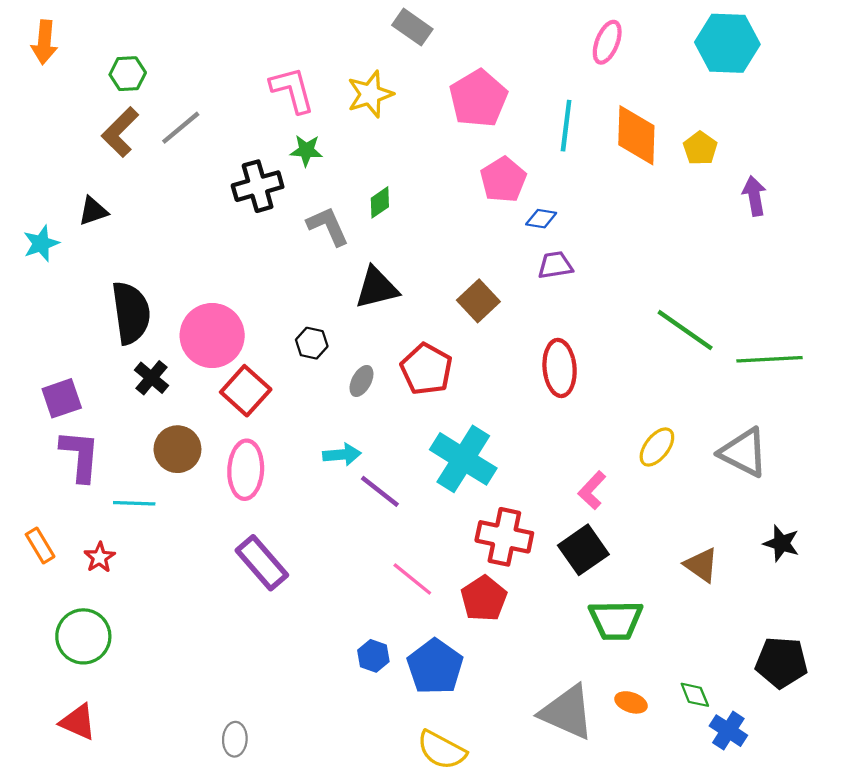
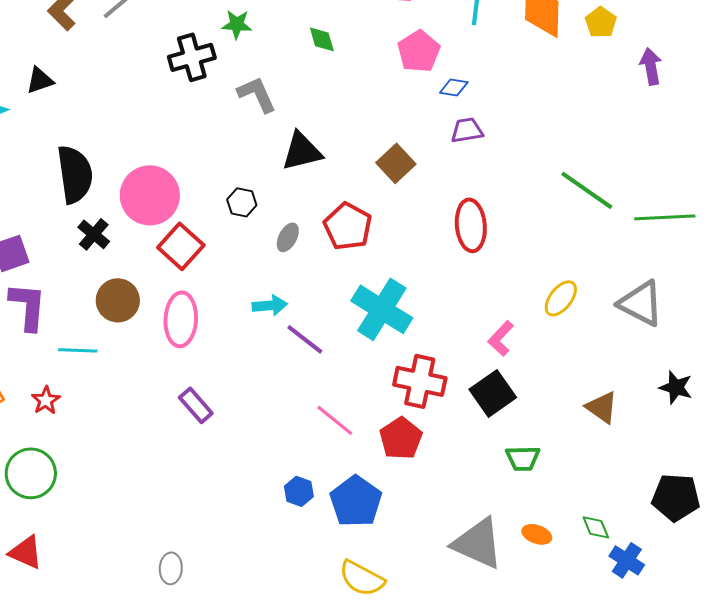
green diamond: (380, 202) -> (322, 39), moved, turned -72
purple rectangle: (262, 563) -> (196, 405), size x0.7
green trapezoid: (616, 620) -> (523, 458), size x0.7

